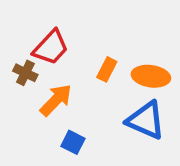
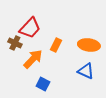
orange rectangle: (107, 69) -> (56, 45), moved
blue triangle: (146, 120) -> (86, 71), size x0.7

